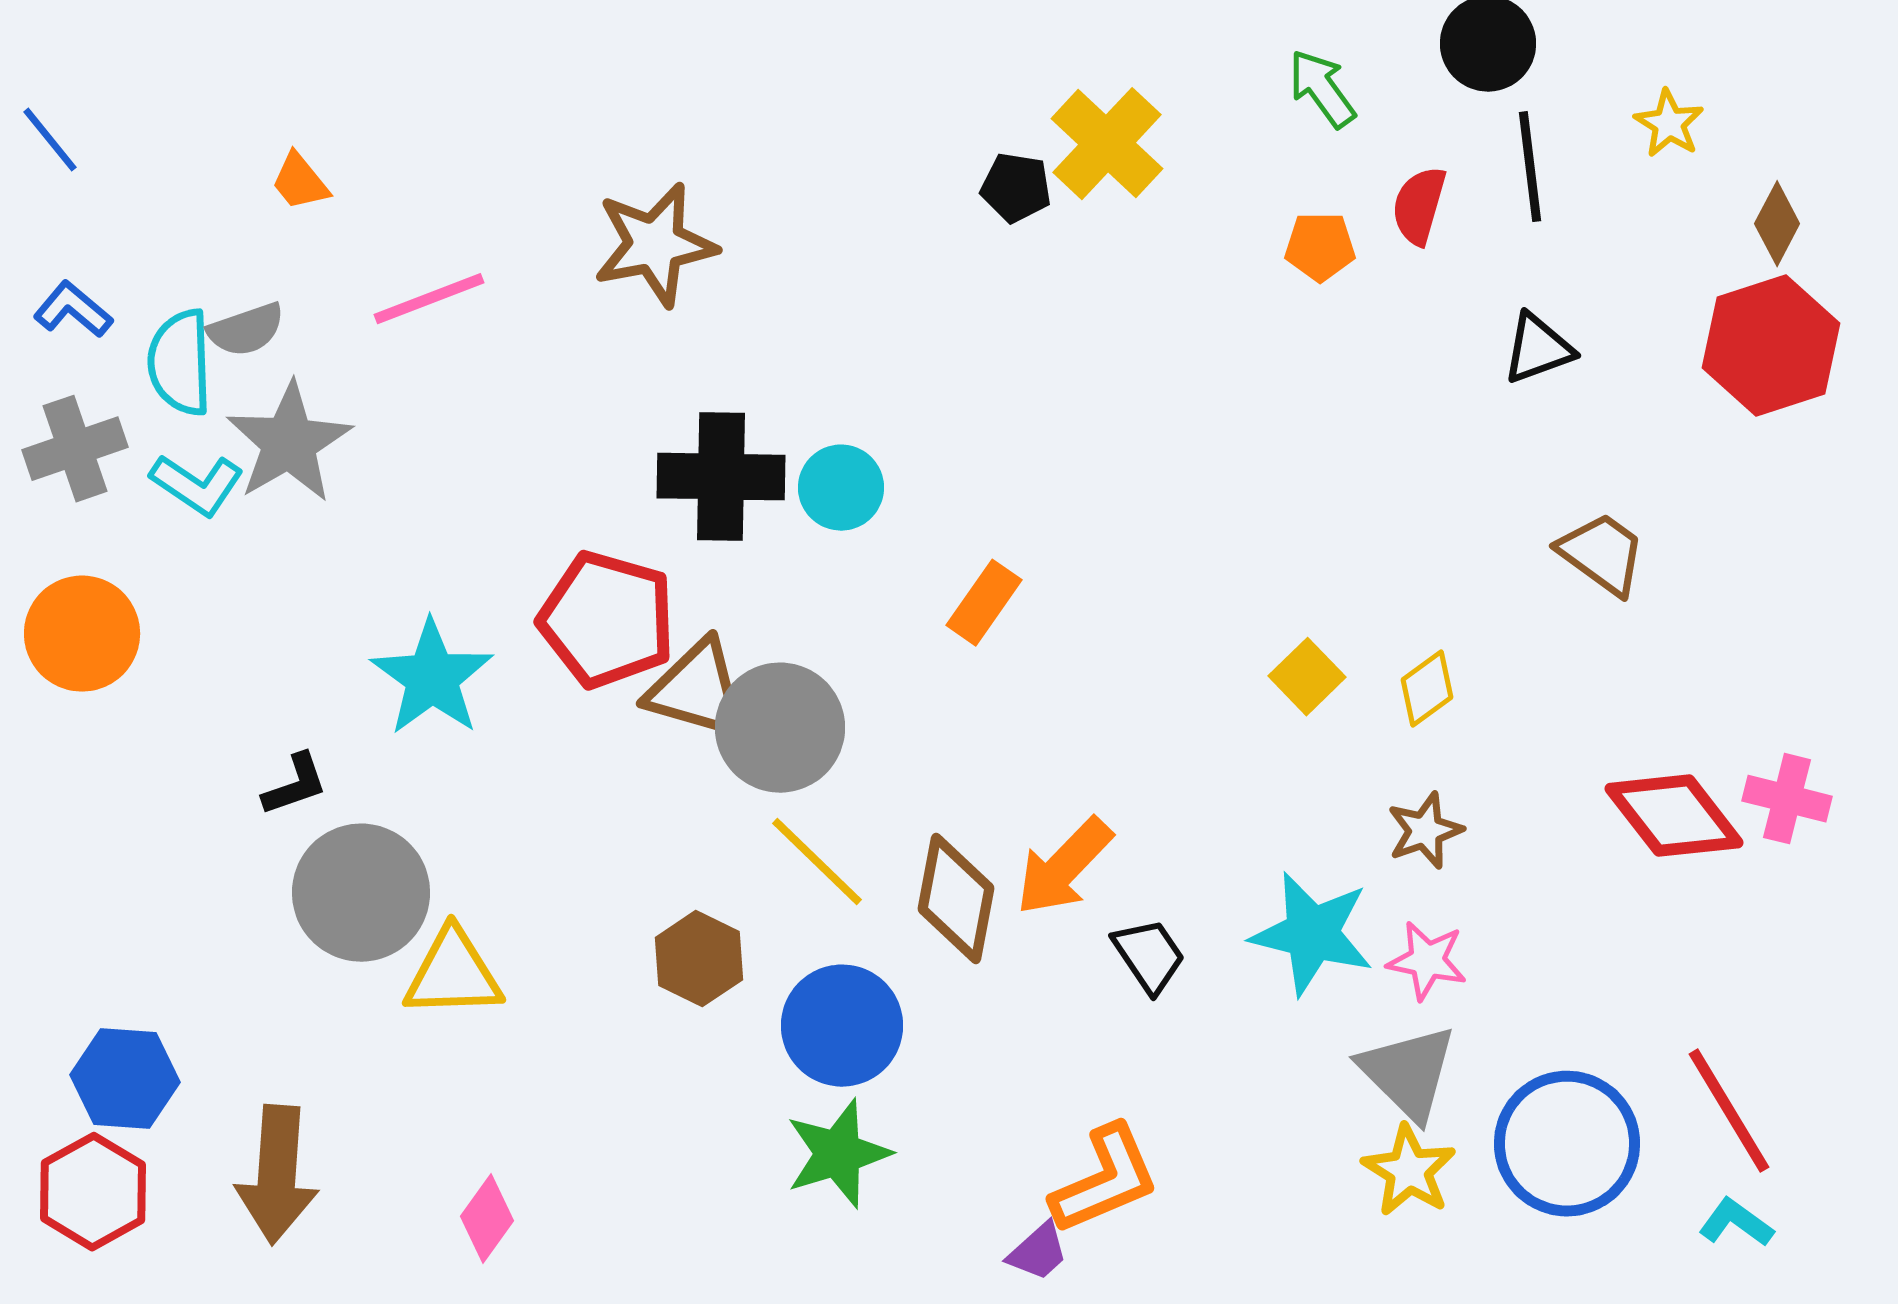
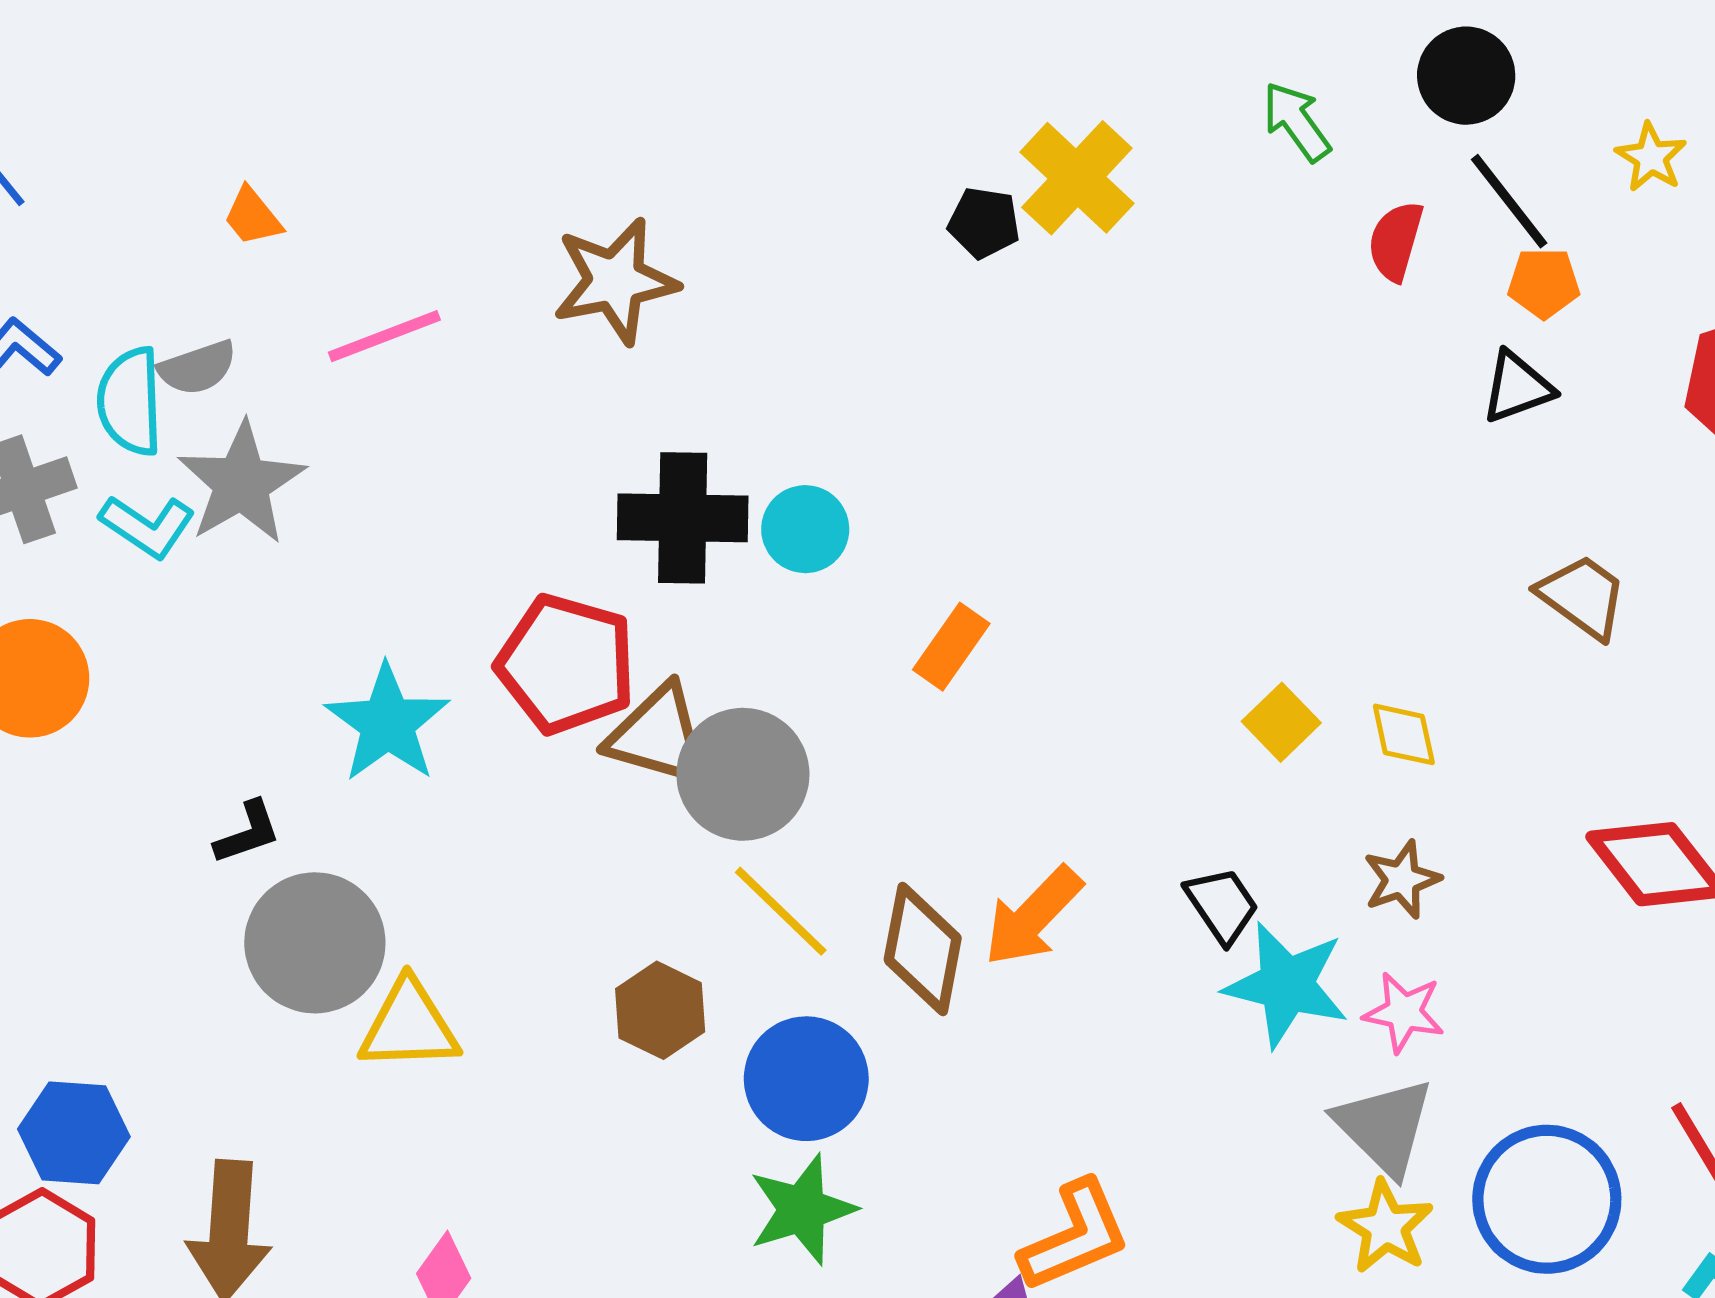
black line: (1530, 167) -> (1509, 201), turned -31
orange pentagon: (1320, 247) -> (1544, 283), moved
yellow diamond: (1427, 689) -> (1404, 734), turned -66
black trapezoid: (1149, 956) -> (1222, 905), moved

